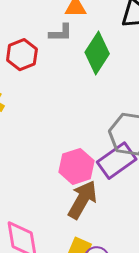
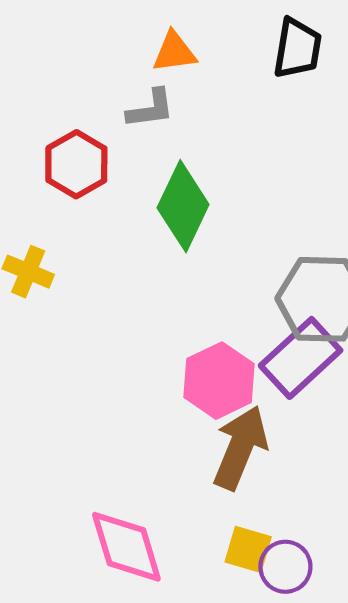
green diamond: (97, 53) -> (183, 206), moved

